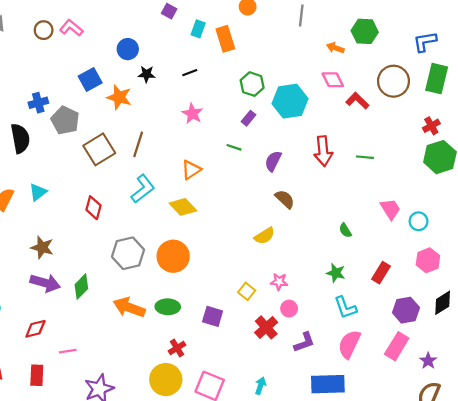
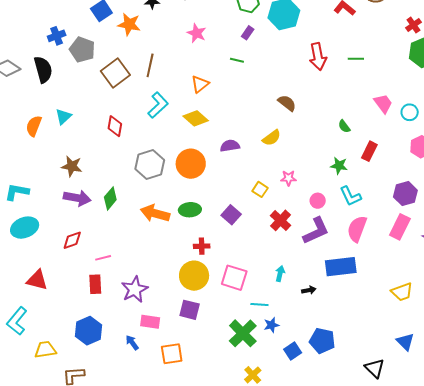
purple semicircle: (273, 161) -> (230, 146), moved, turned 60
red rectangle: (381, 273) -> (369, 151), moved
pink circle: (289, 309) -> (318, 201), moved
purple square: (213, 316) -> (231, 215), turned 30
purple L-shape: (304, 342) -> (316, 231), size x1.4
red cross: (177, 348) -> (202, 246), turned 35
red rectangle: (37, 375) -> (95, 284), moved

